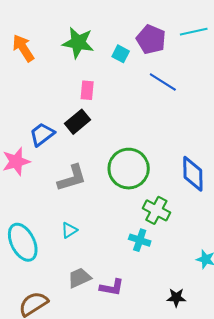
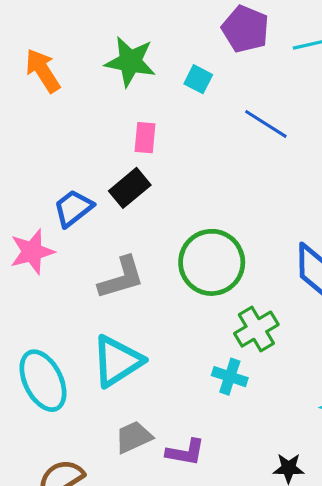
purple pentagon: (151, 39) -> (245, 29), moved
green cross: (156, 210) -> (256, 329), turned 32
cyan triangle: (69, 230) -> (117, 361), size x2.0

